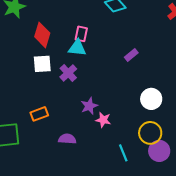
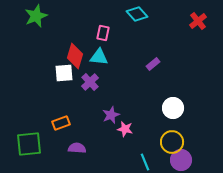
pink rectangle: (81, 34) -> (103, 33), moved
red diamond: (42, 35) -> (75, 56), moved
purple semicircle: (67, 139) -> (77, 148), moved

